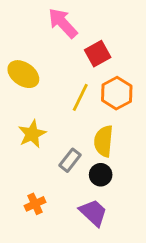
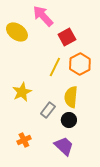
yellow ellipse: (23, 74) -> (17, 32), moved

